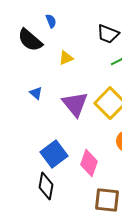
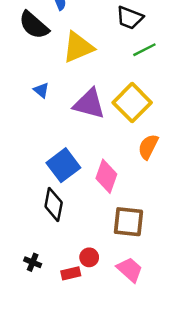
yellow triangle: (66, 58) -> (78, 47), size x1.8
purple triangle: (75, 104) -> (89, 104), turned -36

